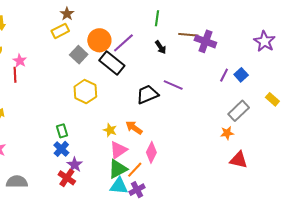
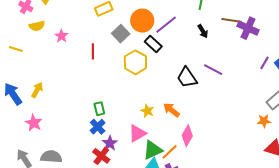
black rectangle: (112, 63) -> (153, 44), size x0.7
red line: (15, 75) -> (93, 51), moved
yellow hexagon: (85, 92) -> (135, 62), moved
black trapezoid: (147, 94) -> (187, 78), turned -105
pink triangle: (118, 150) -> (137, 133), moved

